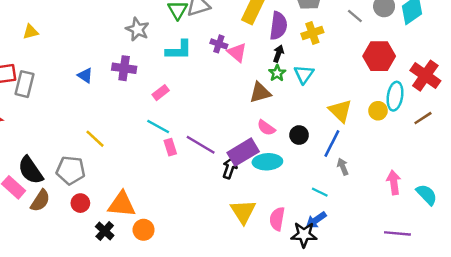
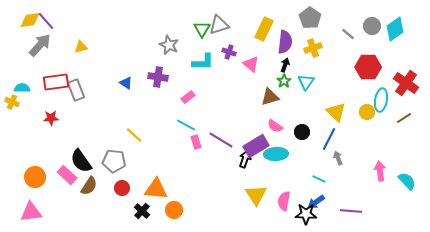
purple cross: (219, 44) -> (229, 52), moved
gray rectangle: (24, 84) -> (76, 90), turned -35
purple line: (397, 233) -> (351, 211), moved

